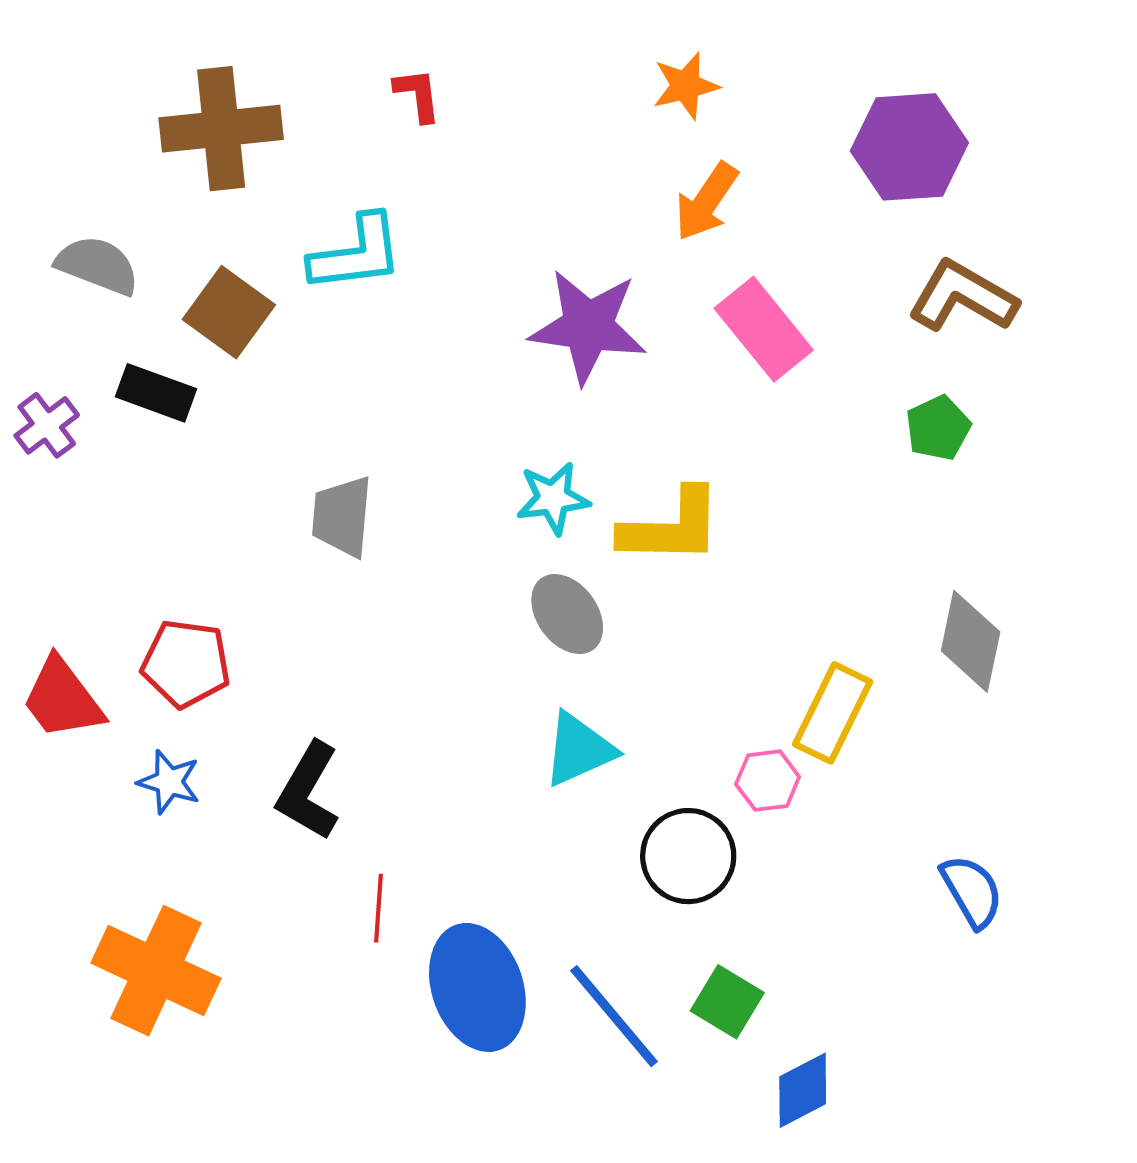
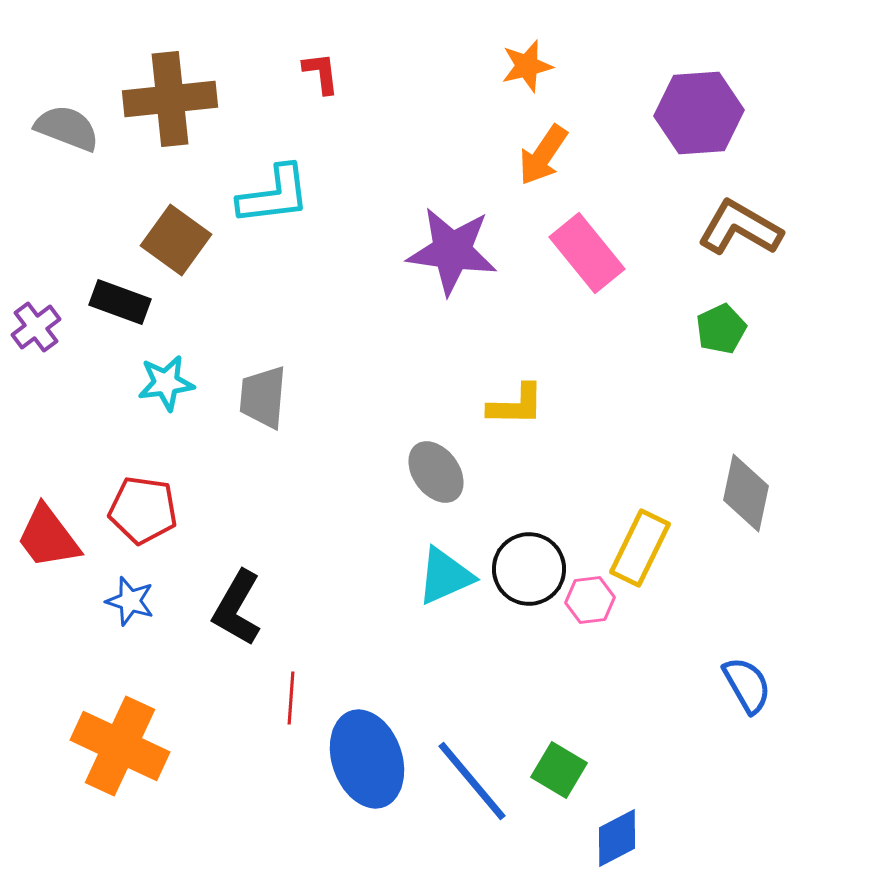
gray semicircle: (97, 265) -> (67, 128), moved
cyan star: (553, 498) -> (166, 383), moved
yellow L-shape: (671, 527) -> (516, 405), size x0.7
black circle: (688, 856) -> (529, 569), moved

